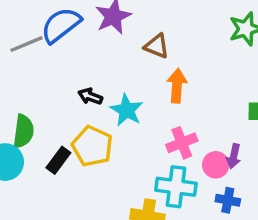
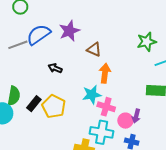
black arrow: (90, 96) -> (55, 68), moved
cyan star: (127, 110) -> (92, 95), moved, turned 30
pink cross: (182, 143) -> (106, 107), turned 36
black rectangle: (58, 160) -> (34, 104), moved

